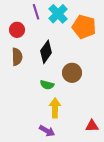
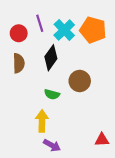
purple line: (36, 12) -> (40, 23), moved
cyan cross: (58, 14) -> (64, 30), moved
yellow arrow: (55, 108) -> (42, 121), moved

